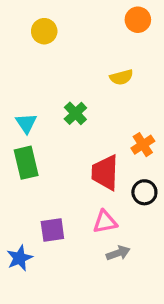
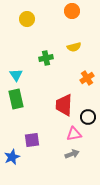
orange circle: (138, 20) -> (72, 11), moved
green cross: (75, 113) -> (46, 58), moved, turned 32
orange cross: (143, 145) -> (87, 78), moved
pink triangle: (105, 222) -> (74, 134), moved

